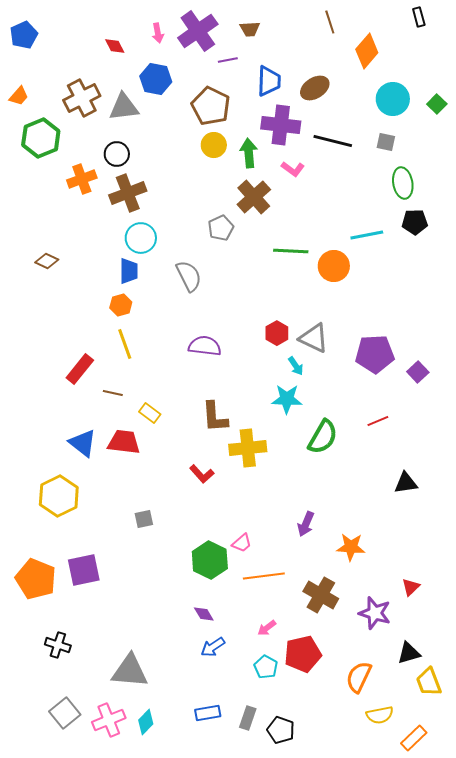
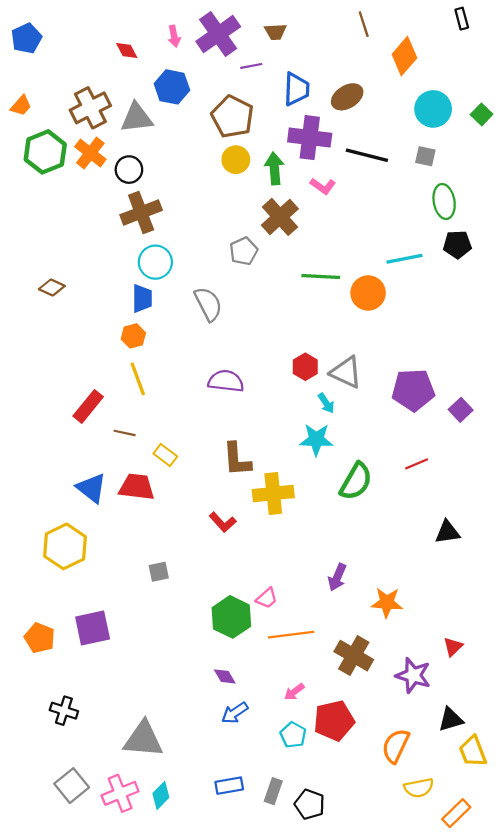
orange cross: (82, 179) -> (90, 153), moved, turned -32
orange pentagon: (36, 579) -> (40, 638), size x0.7

